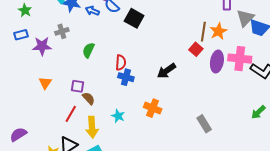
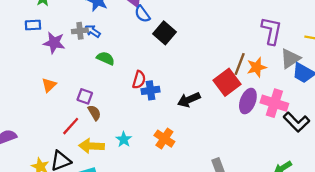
blue arrow: (92, 11) -> (93, 31), moved
red square: (196, 49) -> (227, 82), size x1.6
green semicircle: (89, 50) -> (106, 58), turned 77
blue cross: (126, 77) -> (150, 90), moved, turned -35
yellow arrow: (92, 127) -> (92, 146), turned 85

